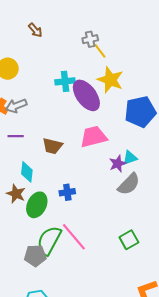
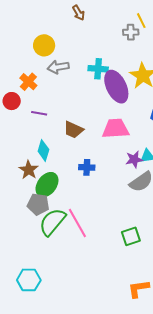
yellow line: (100, 51) -> (141, 21), moved
gray arrow: (16, 106) -> (58, 67), moved
blue cross: (67, 192) -> (87, 167), moved
gray pentagon: (35, 256) -> (38, 204), moved

